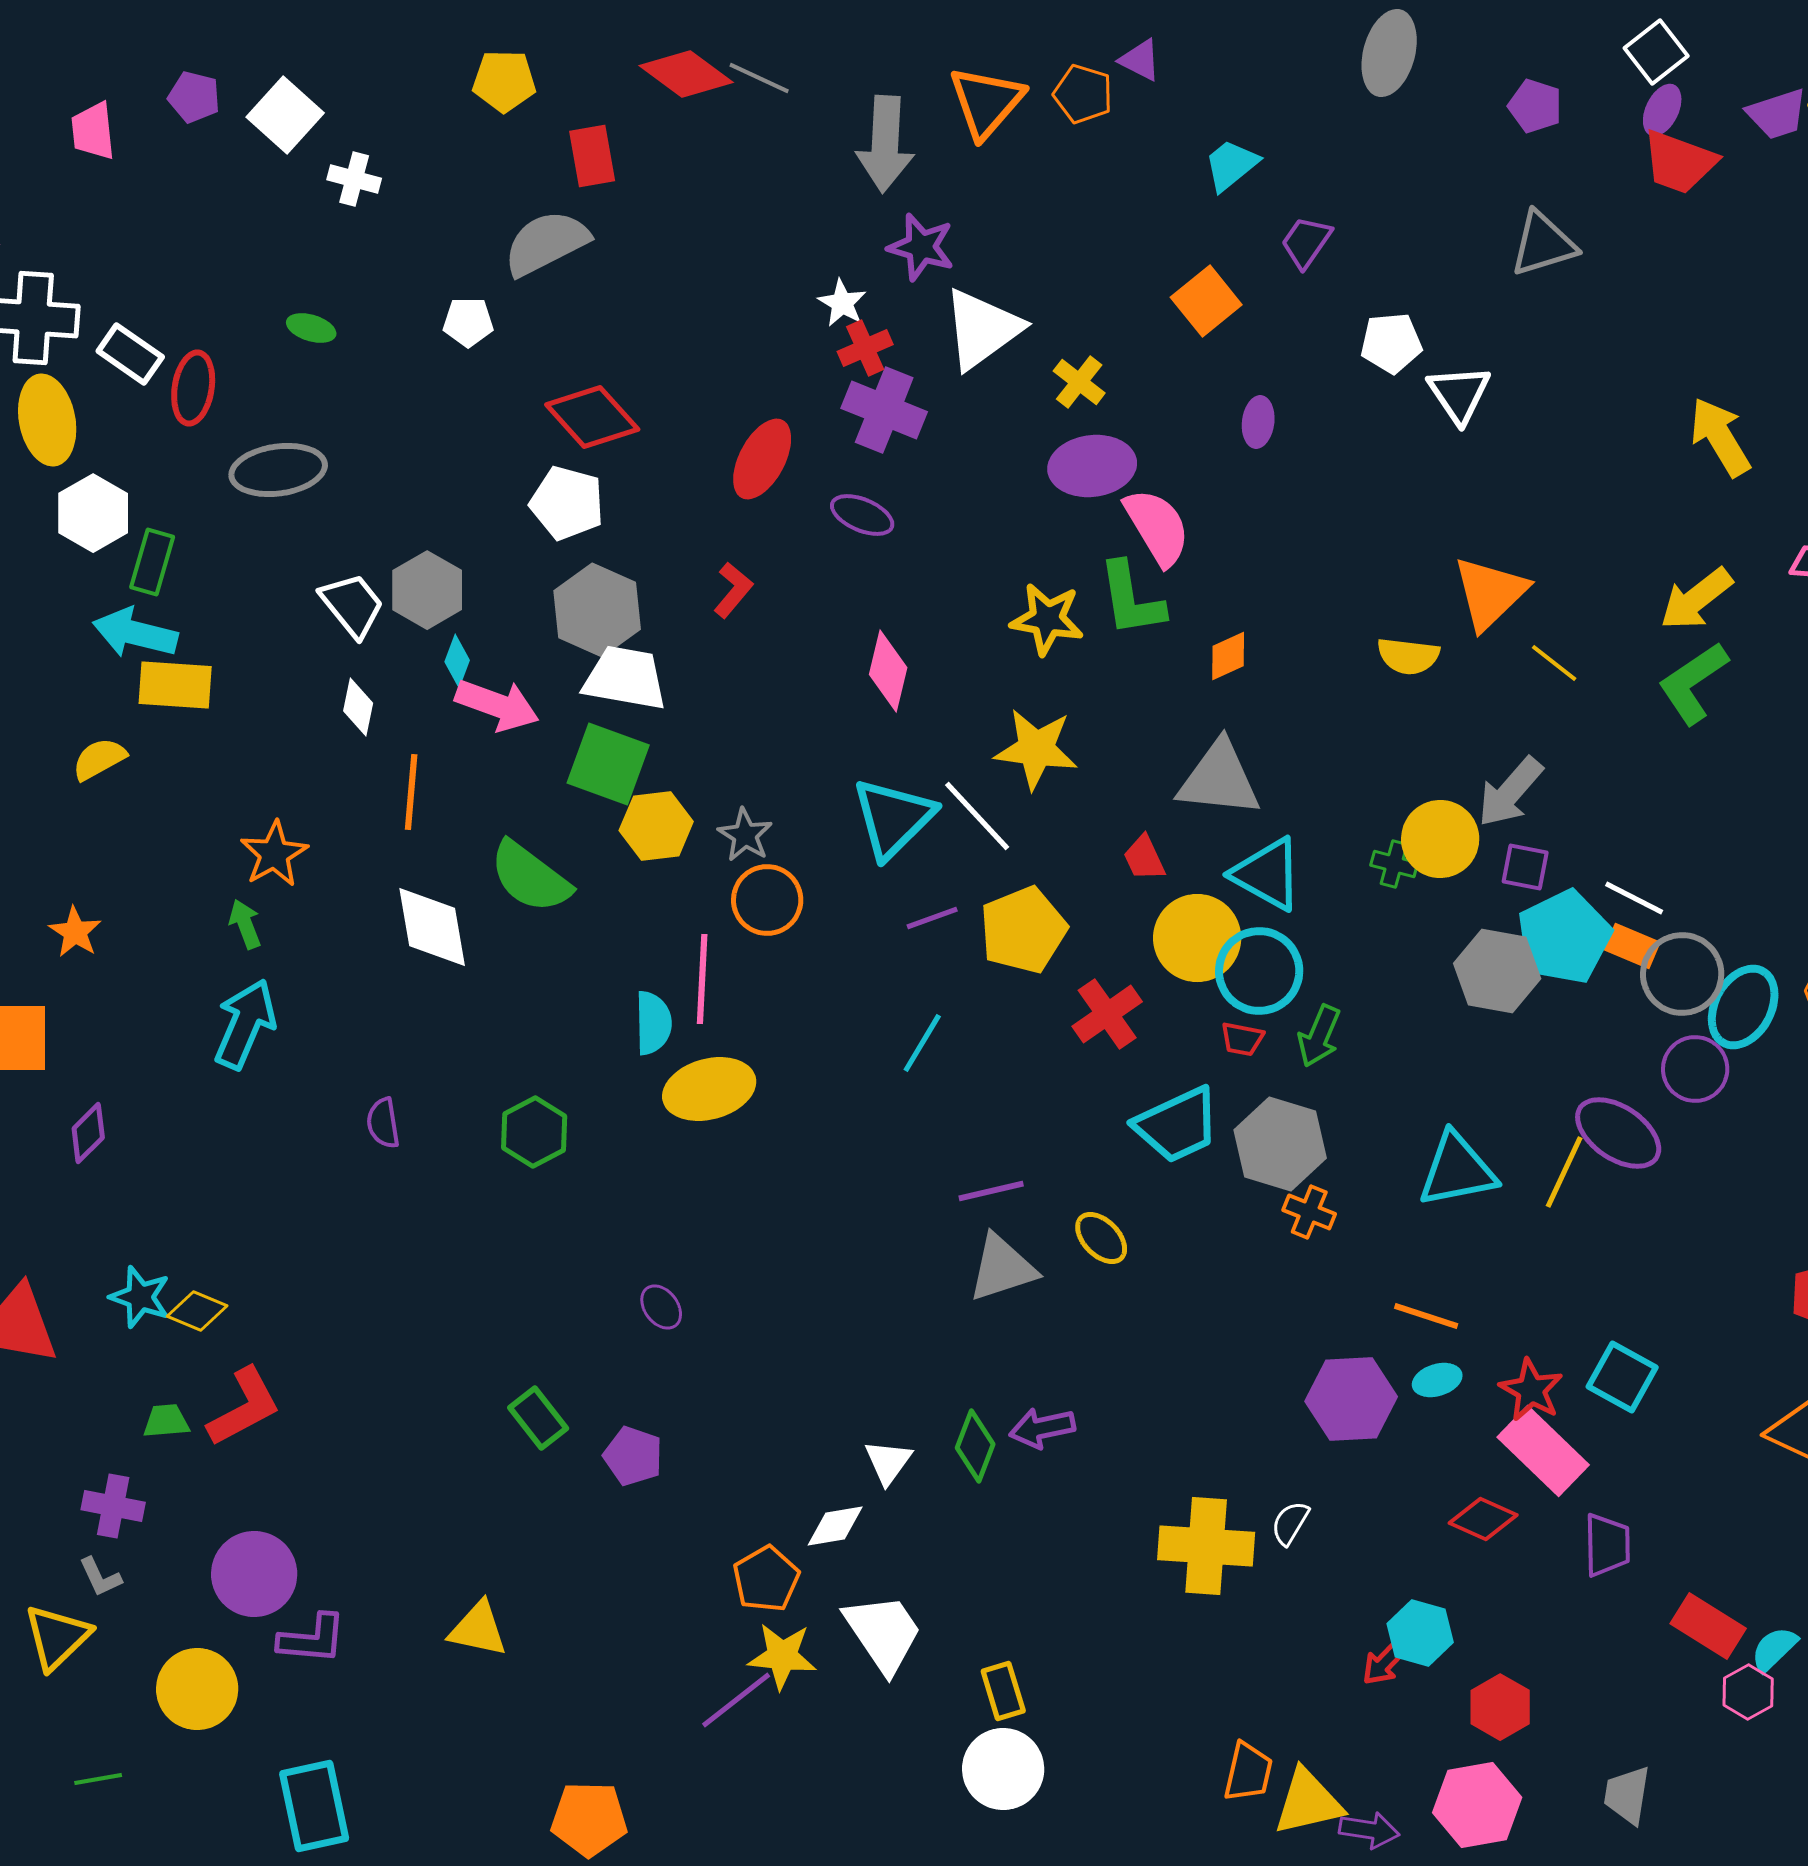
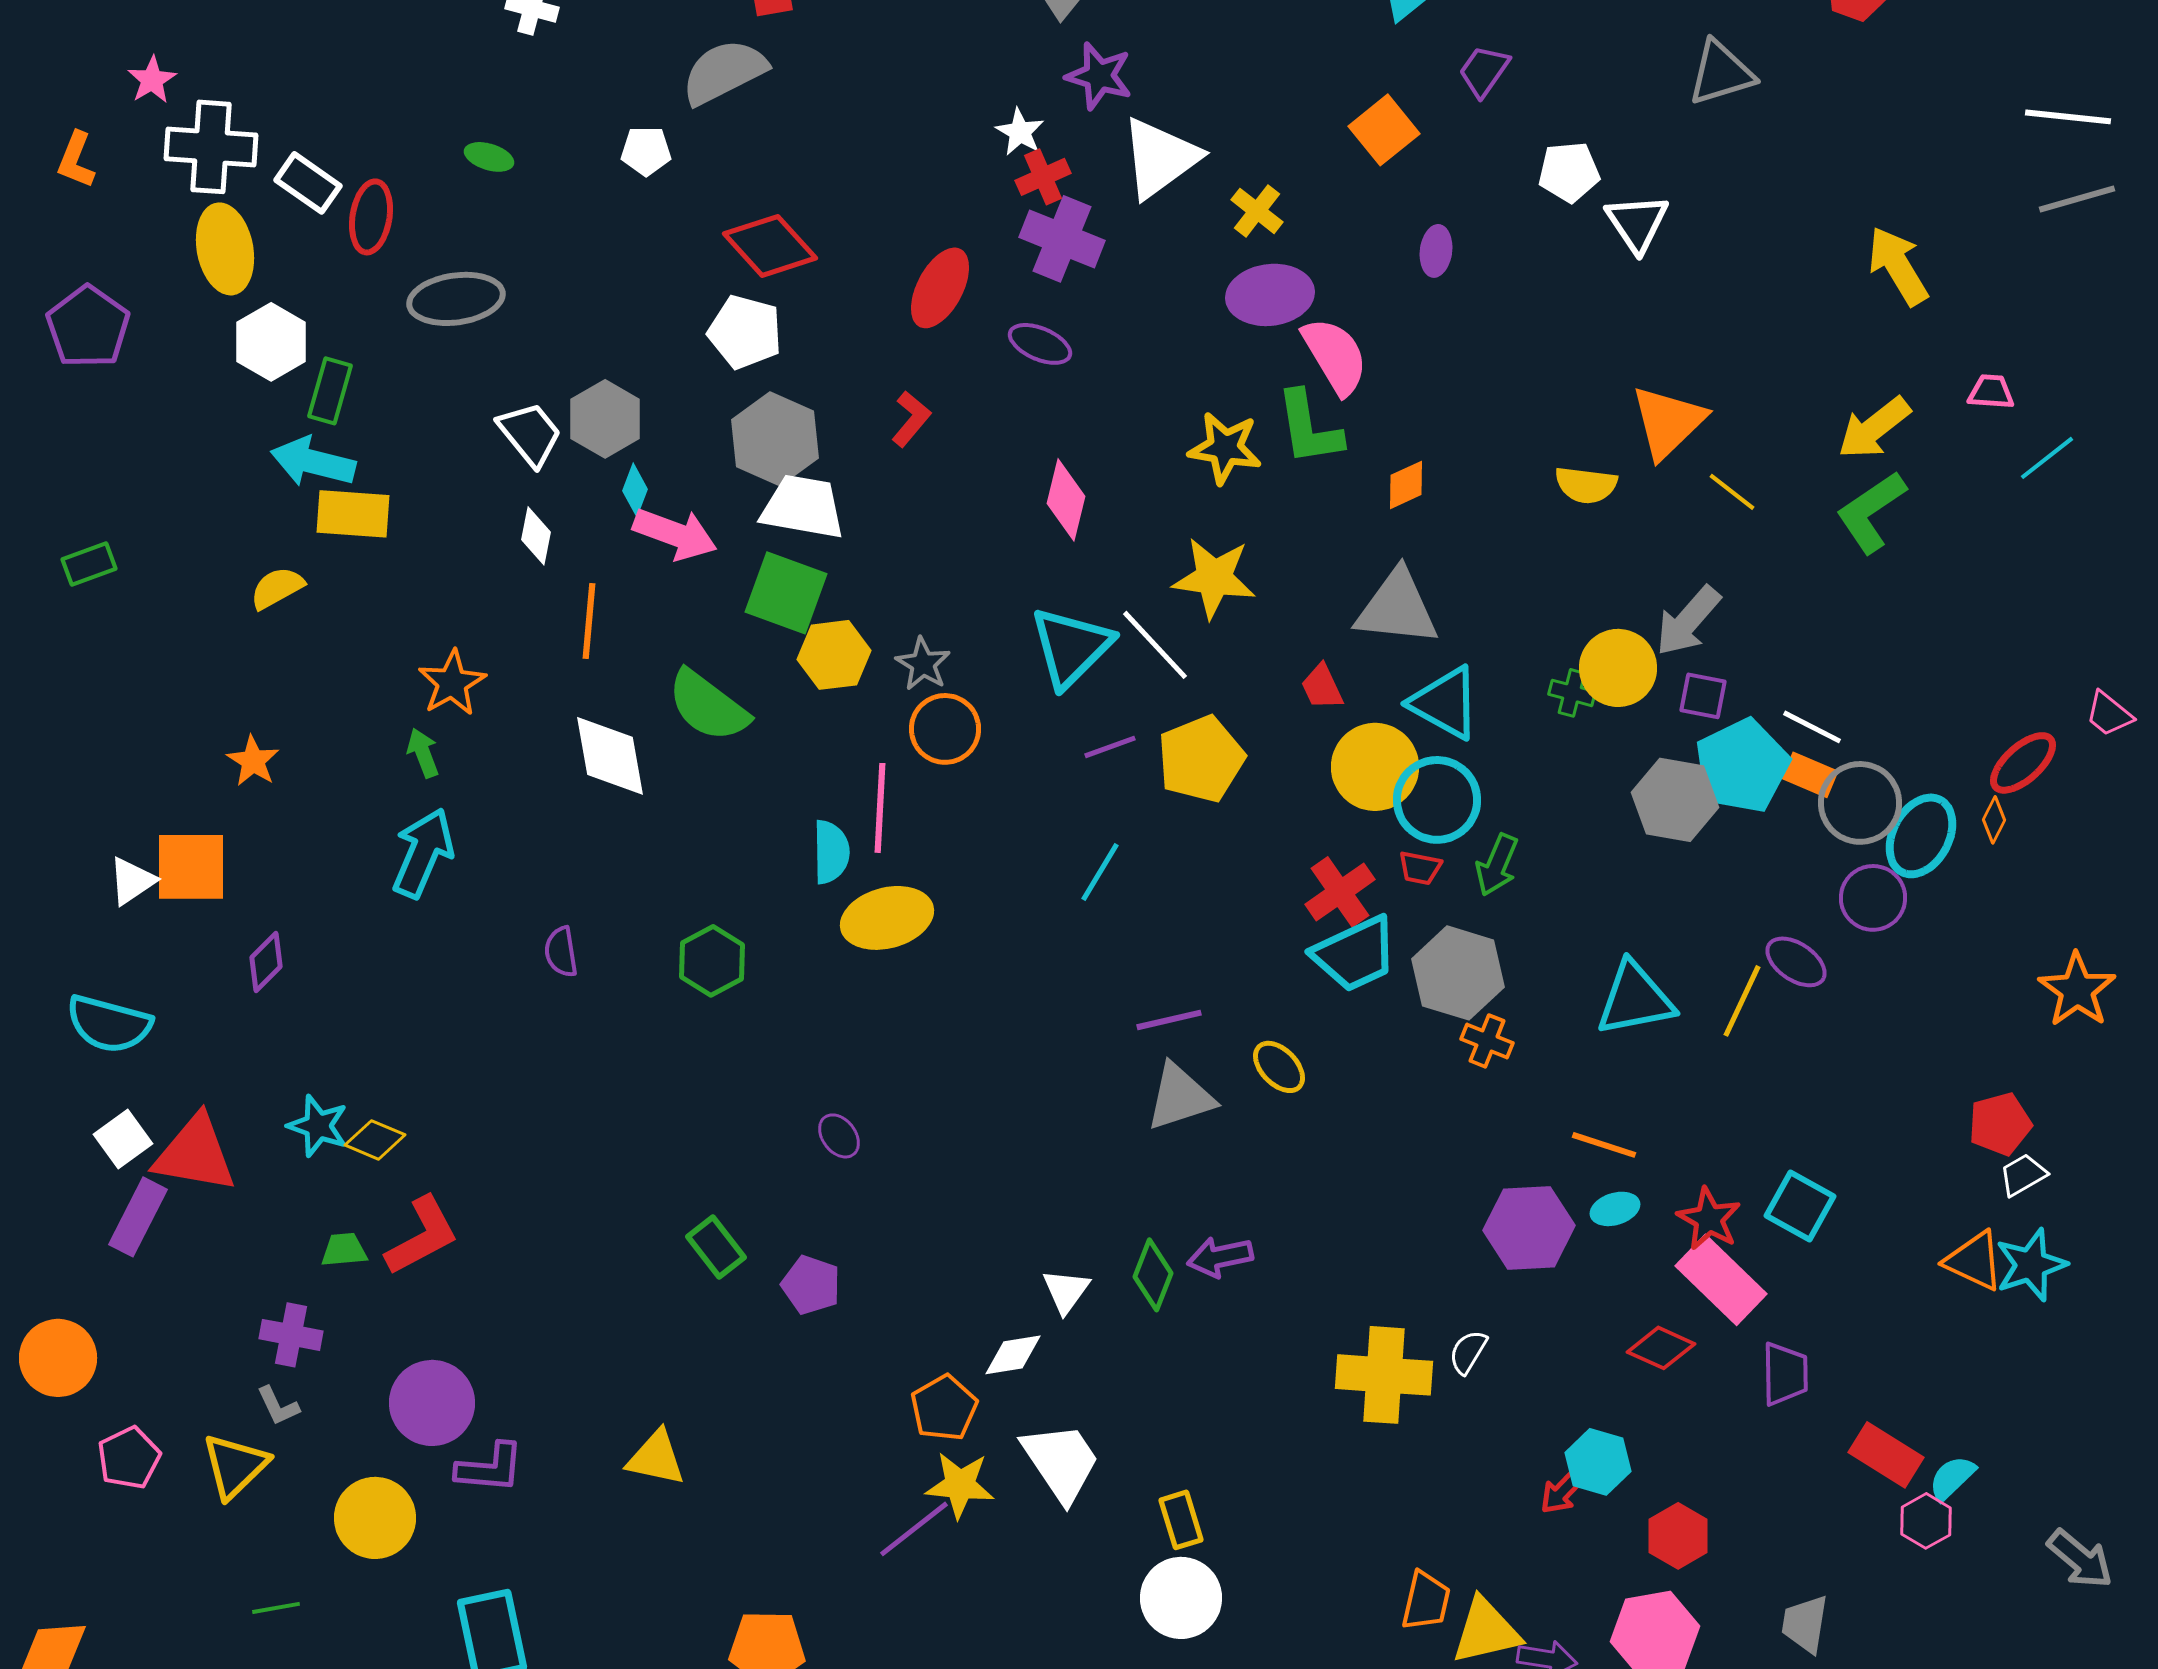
red cross: (1107, 1014) -> (1340, 892), moved
purple ellipse: (1618, 1133) -> (1796, 962), size x0.7

